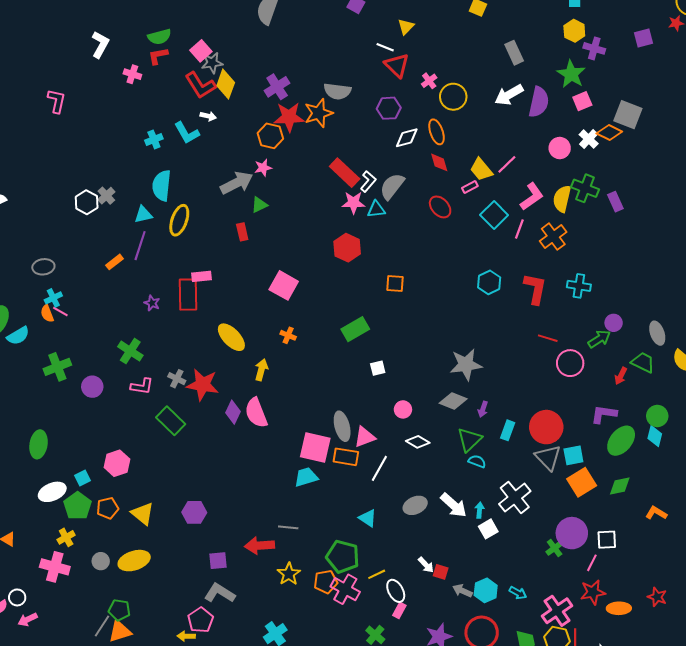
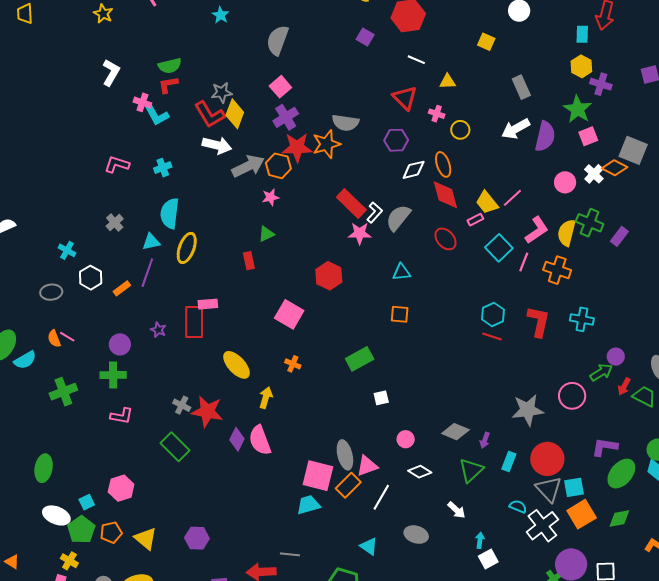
yellow triangle: (406, 27) -> (448, 82), moved, turned 42
white line: (385, 47) -> (416, 60), moved
pink square: (201, 51) -> (280, 87), moved
pink cross: (429, 81) -> (437, 114), turned -35
yellow circle: (453, 97) -> (460, 130), size x0.7
pink L-shape: (57, 101) -> (117, 164), moved, turned -85
white arrow: (208, 116) -> (217, 145), size x1.8
cyan L-shape: (187, 133) -> (156, 115), moved
red diamond: (439, 162) -> (445, 195), size x1.5
gray arrow: (237, 183) -> (248, 166), moved
white hexagon: (87, 202) -> (91, 278), moved
purple rectangle: (615, 202) -> (619, 236), turned 60
cyan triangle: (376, 209) -> (401, 272), moved
orange cross: (553, 237) -> (557, 270), turned -36
red hexagon: (347, 248) -> (329, 276), moved
cyan cross: (53, 298) -> (67, 250), moved, turned -36
red line: (548, 338) -> (492, 336), moved
green cross: (130, 351) -> (113, 375), moved, turned -35
gray star: (466, 365) -> (528, 410), moved
red arrow: (621, 376) -> (624, 386), moved
pink L-shape: (142, 386) -> (122, 416), moved
purple circle: (92, 387) -> (120, 344), moved
orange rectangle: (346, 457) -> (348, 485), turned -55
cyan semicircle: (477, 461) -> (518, 506), moved
white ellipse: (52, 492) -> (56, 515), turned 44
white cross: (515, 498) -> (542, 526), moved
gray ellipse: (415, 505) -> (416, 535), turned 40
white arrow: (454, 505) -> (456, 510), moved, size x0.7
yellow cross: (66, 537) -> (69, 561), turned -30

